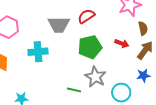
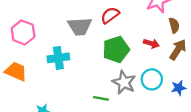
blue star: (143, 75) -> (179, 88), moved
cyan circle: (121, 93) -> (152, 79), moved

